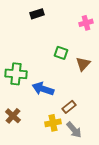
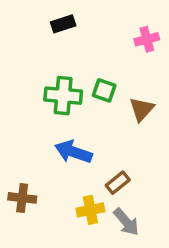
green cross: (16, 74) -> (63, 96), moved
brown cross: (13, 116) -> (22, 198), turned -35

